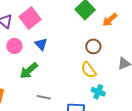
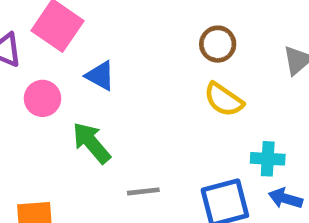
green arrow: (29, 71) -> (91, 143), turned 108
cyan cross: (98, 92) -> (268, 159), moved

